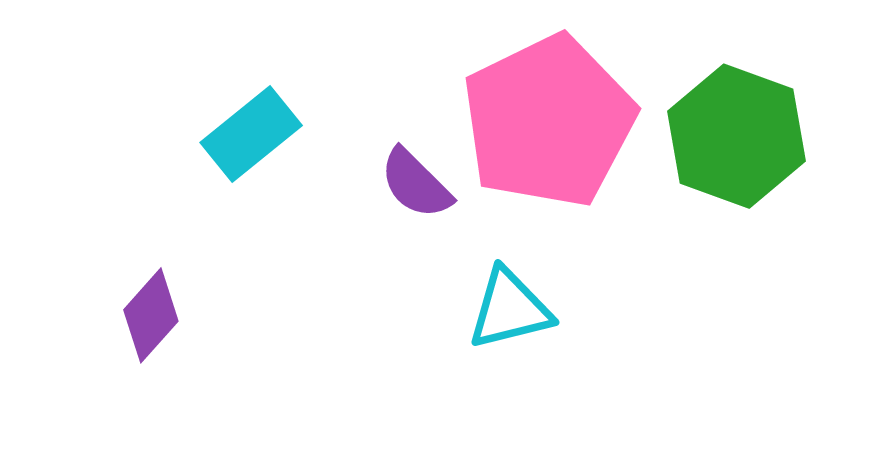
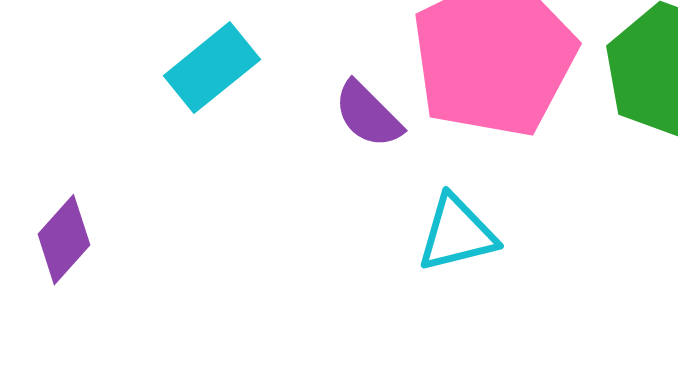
purple diamond: (151, 315) -> (64, 240), moved

